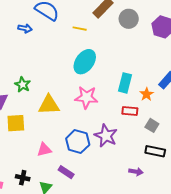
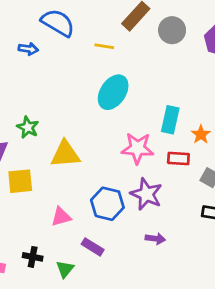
pink star: (86, 97) -> (138, 148), moved
purple arrow: (136, 172) -> (155, 239), moved

